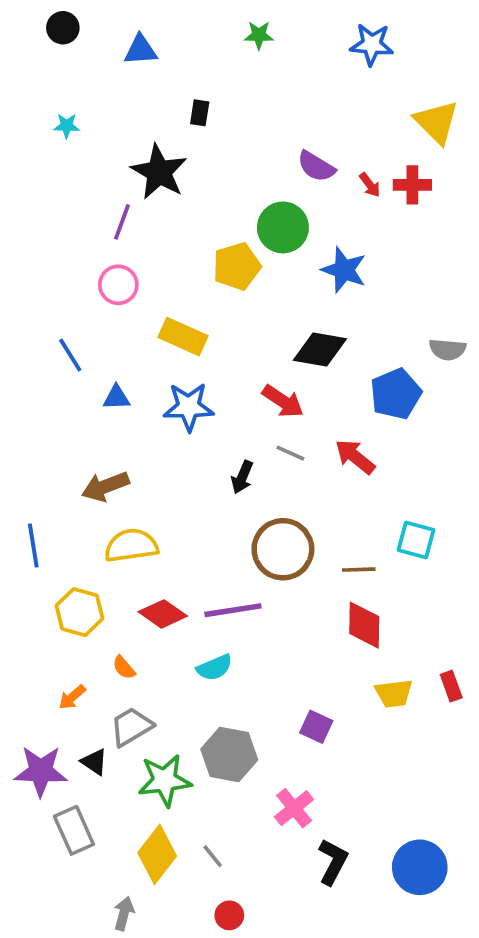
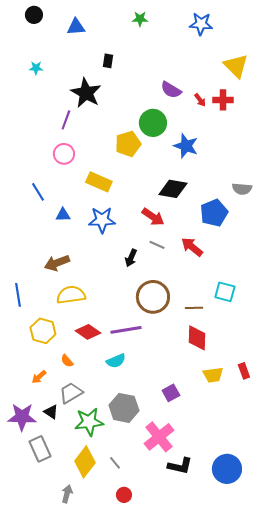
purple square: (316, 727) -> (171, 393), turned 36
pink cross: (294, 808) -> (159, 437), size x1.4
black L-shape: (333, 862) -> (180, 466), turned 75

